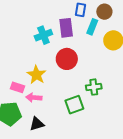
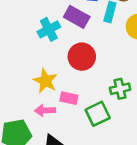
purple rectangle: (66, 28) -> (77, 17), turned -48
pink rectangle: (17, 87) -> (69, 98), moved

